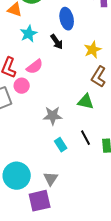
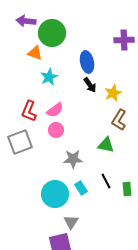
black arrow: (57, 42) -> (90, 85), moved
pink circle: (22, 86) -> (56, 130), moved
cyan circle: (17, 176) -> (55, 194), moved

